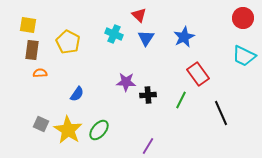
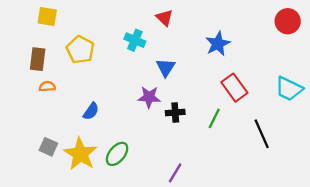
yellow square: (28, 25) -> (47, 17), moved
blue triangle: (146, 38) -> (166, 67), moved
cyan trapezoid: (244, 56) -> (289, 89), moved

